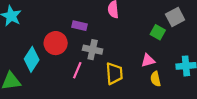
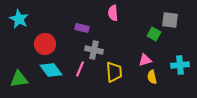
gray square: (175, 17) -> (170, 20), turned 36
red circle: (56, 43) -> (45, 44), moved
cyan diamond: (32, 59) -> (51, 70), moved, turned -70

